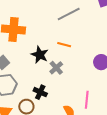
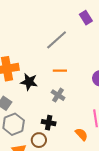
black star: (40, 55) -> (29, 82), moved

